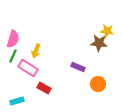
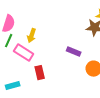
red rectangle: (44, 88) -> (40, 73), turned 48

